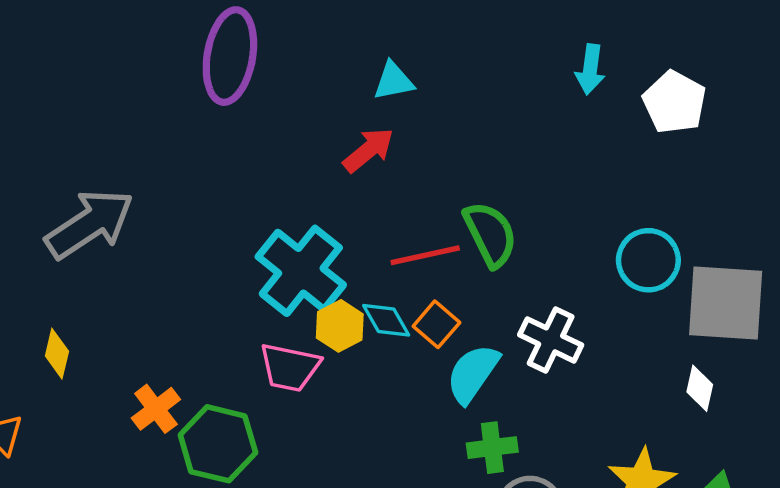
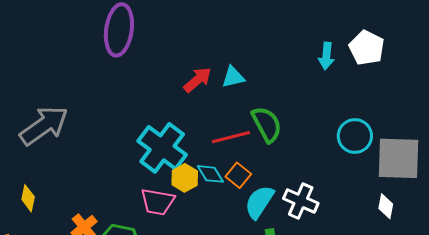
cyan arrow: (590, 69) -> (326, 56), moved
cyan triangle: (394, 81) -> (233, 77), moved
white cross: (551, 340) -> (301, 201), moved

